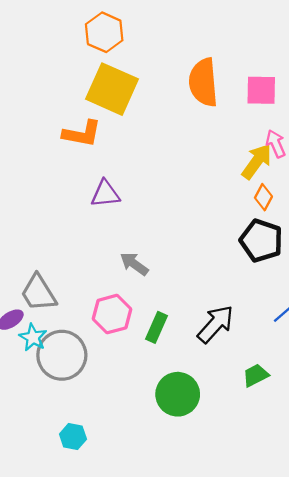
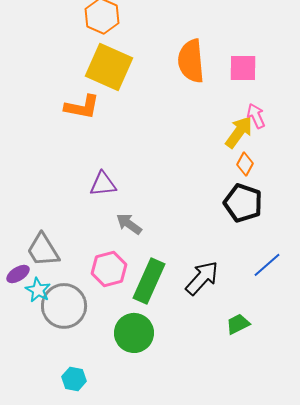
purple triangle: (105, 194) -> (103, 184), moved
green rectangle: (157, 327) -> (149, 281), size x1.6
green circle: (178, 394) -> (134, 333), moved

